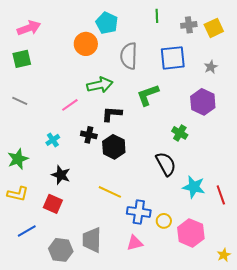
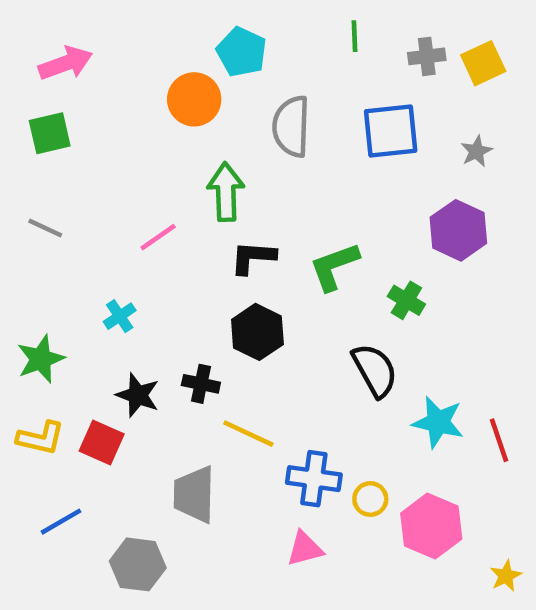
green arrow: (100, 85) -> (226, 192), turned -80
green L-shape: (148, 95) -> (334, 266), moved
black cross: (89, 135) -> (201, 384), moved
red square: (53, 204) -> (102, 443), moved
gray trapezoid: (92, 240) -> (194, 494), moved

